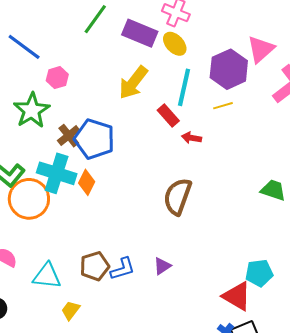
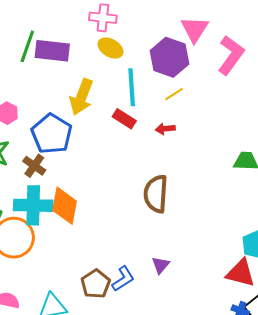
purple rectangle: (140, 33) -> (52, 51), moved
red arrow: (191, 138) -> (165, 129), moved
blue pentagon: (94, 139) -> (52, 134), moved, turned 30
orange diamond: (87, 182) -> (65, 206), size x1.5

